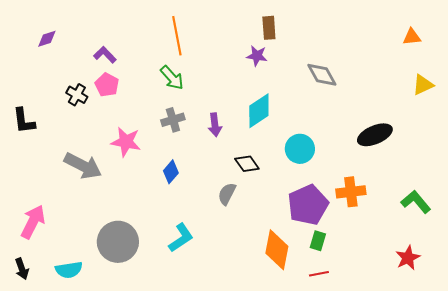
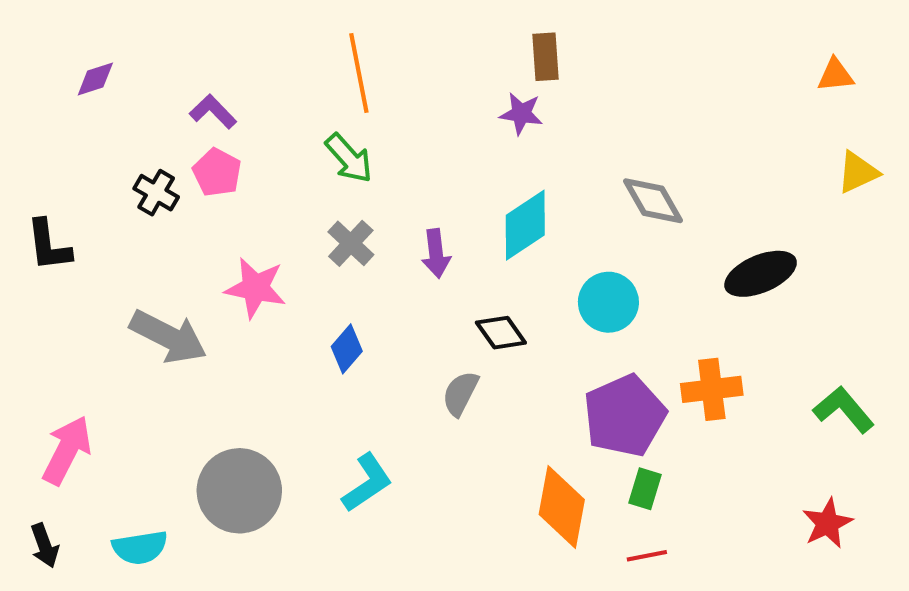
gray diamond: (322, 75) -> (653, 201), moved
gray cross: (173, 120) -> (351, 243), turned -30

